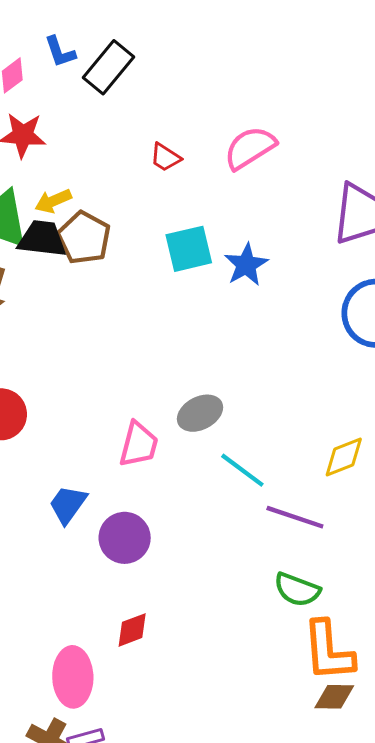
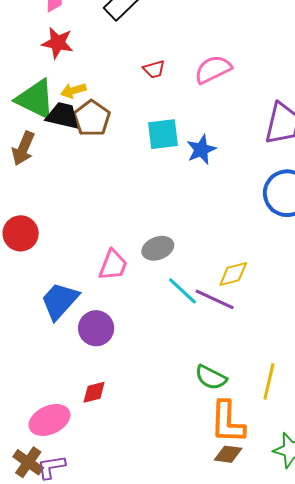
red trapezoid: (165, 157) -> (154, 69), turned -55
yellow diamond: (344, 457) -> (233, 274), moved
blue trapezoid: (68, 504) -> (60, 301), size x1.4
purple line: (295, 517) -> (215, 299), moved
pink ellipse: (73, 677) -> (49, 420), turned 60

